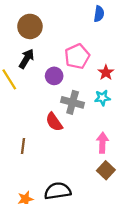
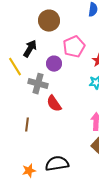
brown circle: (30, 26) -> (49, 21), moved
gray cross: (73, 102) -> (38, 84), moved

